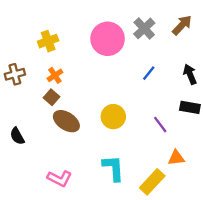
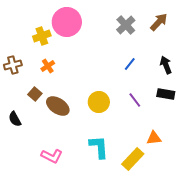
pink circle: (108, 39) -> (67, 22), moved
brown square: (51, 97) -> (35, 94), moved
purple line: (160, 125) -> (135, 100), moved

